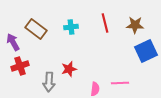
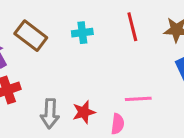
red star: (69, 69) -> (84, 112), moved
pink line: (120, 83) -> (138, 99), moved

